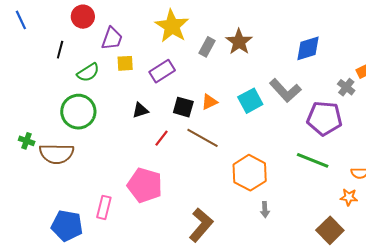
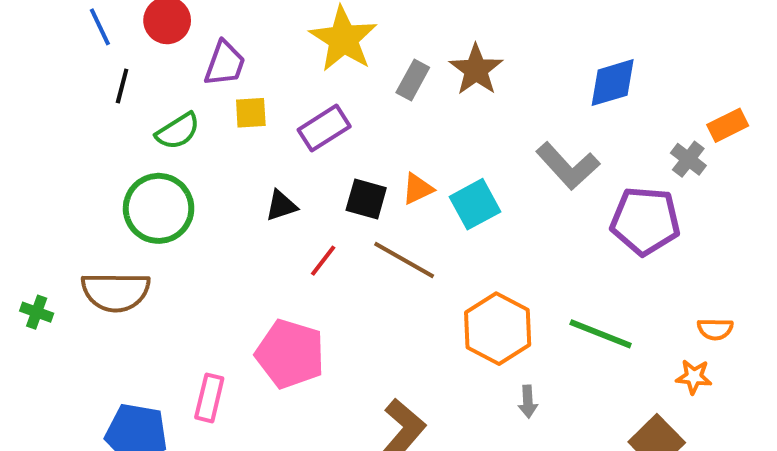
blue line: (21, 20) -> (100, 27), moved
cyan square: (250, 101) -> (475, 204), moved
green cross: (27, 141) -> (37, 312), moved
green line: (313, 160) -> (601, 334), moved

